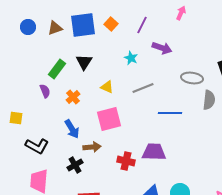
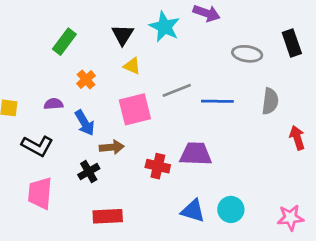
cyan star: (131, 58) -> (165, 27), size x1.6
black triangle: (84, 62) -> (123, 35), moved
gray line: (143, 88) -> (177, 90), moved
purple semicircle: (45, 91) -> (54, 104), moved, turned -72
gray semicircle: (209, 100) -> (270, 101), moved

